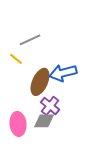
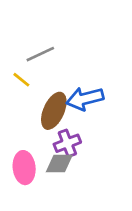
purple cross: (50, 106) -> (67, 143), turned 30

